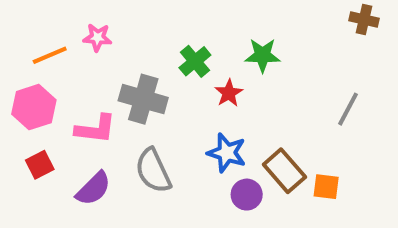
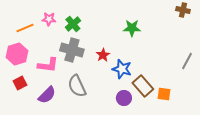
green cross: (195, 61) -> (73, 24), moved
red star: (229, 93) -> (103, 55), moved
gray line: (348, 109) -> (187, 61), moved
blue star: (227, 153) -> (122, 69), moved

